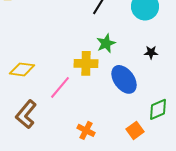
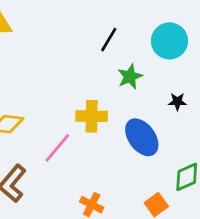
green star: (106, 43) -> (130, 77), moved

